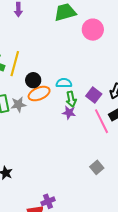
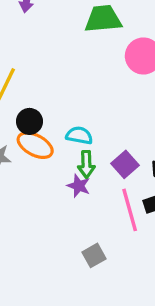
orange ellipse: (39, 94) -> (35, 145), turned 40
gray square: (97, 167) -> (94, 255), moved

